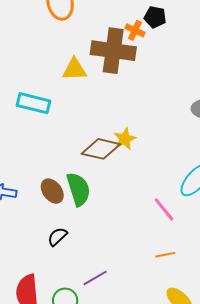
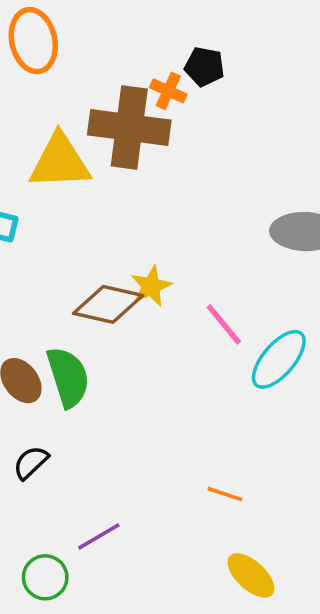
yellow triangle: (74, 69) -> (60, 162), size x1.4
pink line: (164, 209) -> (224, 324), moved
orange line: (165, 255) -> (225, 494), turned 30

